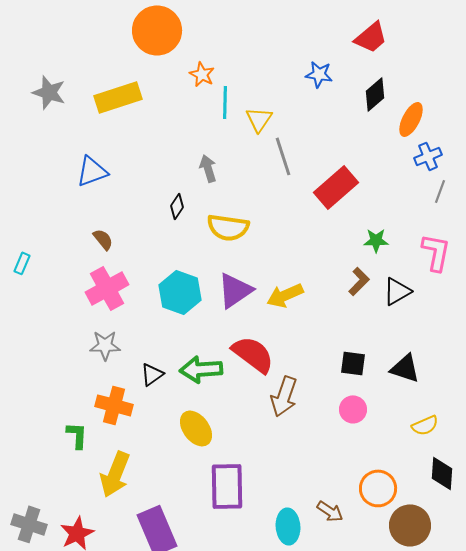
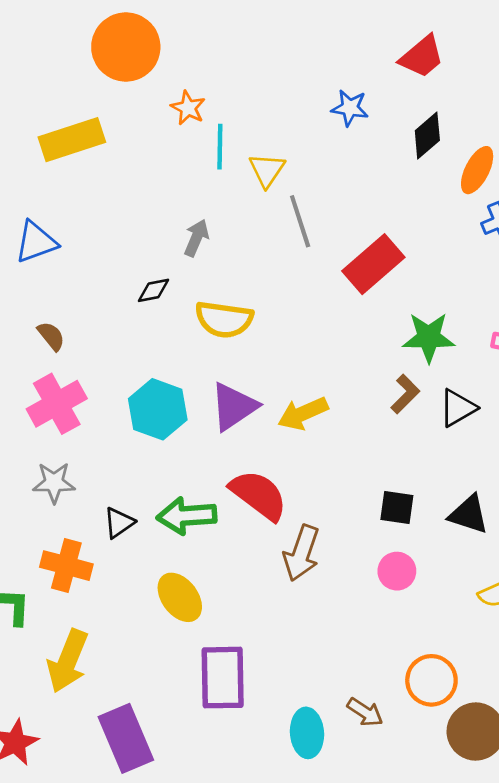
gray arrow: (208, 168) -> (196, 238), turned 40
black diamond: (177, 206) -> (154, 290), turned 45
green star: (376, 240) -> (429, 337), size x1.5

